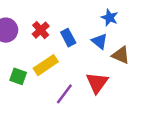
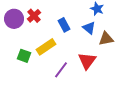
red cross: (41, 30) -> (34, 16), moved
brown triangle: (121, 55) -> (106, 39), turned -35

